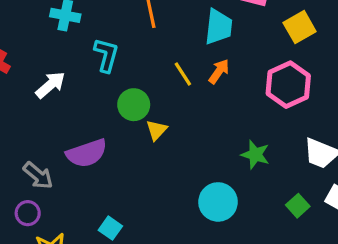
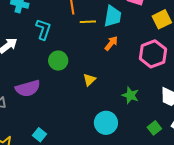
yellow line: (183, 74) -> (88, 22), moved, turned -63
yellow triangle: (157, 130) -> (89, 80), moved

